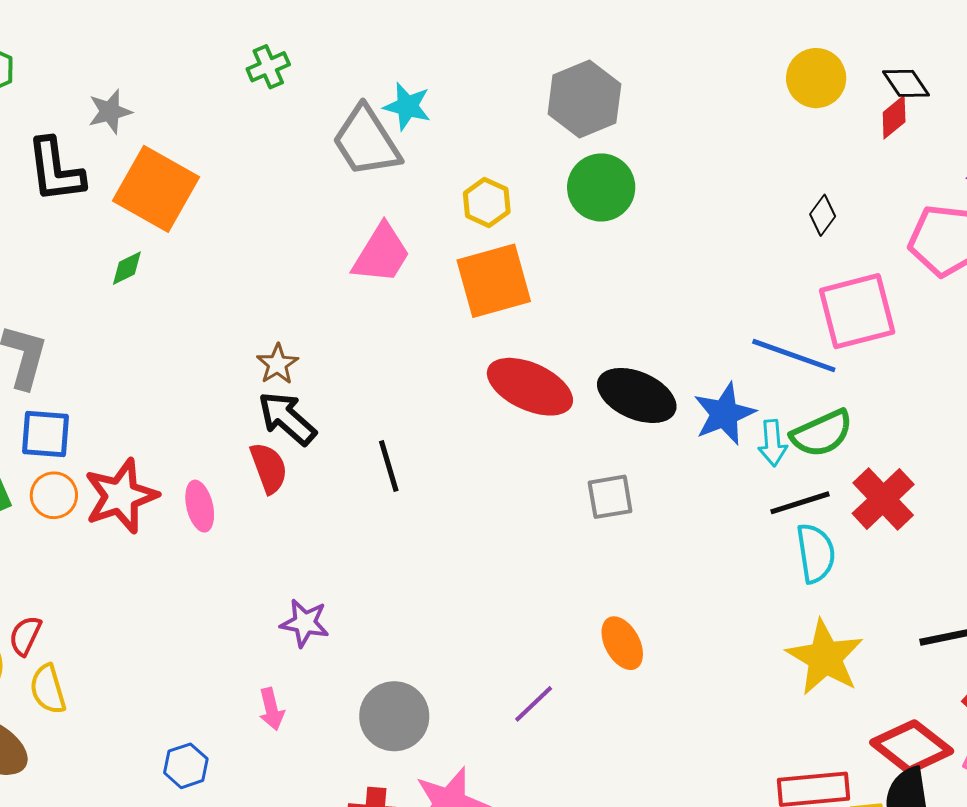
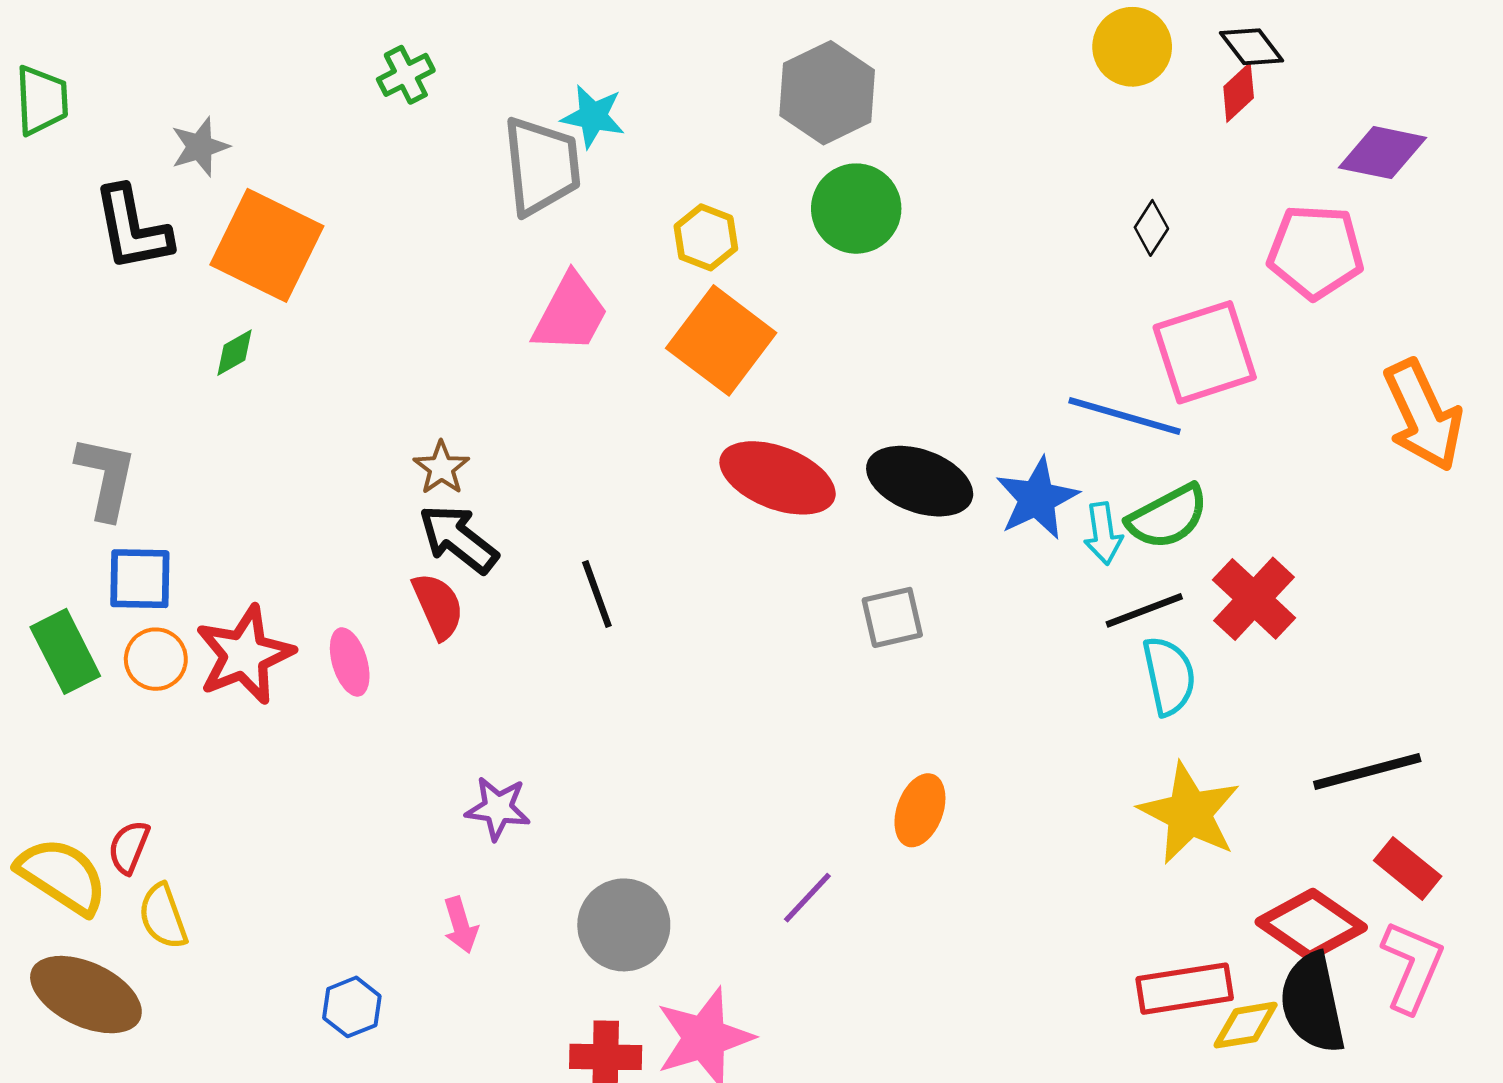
gray trapezoid: (366, 141) -> (542, 166), turned -150
orange square: (494, 281) -> (721, 340), turned -34
orange ellipse: (622, 643) -> (920, 810), turned 52

